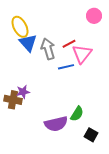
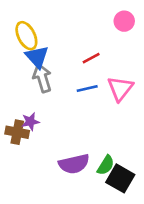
gray arrow: (48, 49) -> (42, 78), moved
pink triangle: (82, 54) -> (120, 89), moved
green semicircle: (77, 114) -> (106, 165), moved
black square: (91, 135) -> (120, 178), size x1.5

